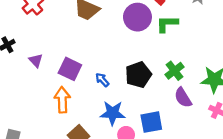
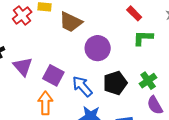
purple circle: (137, 17) -> (98, 48), moved
purple triangle: (36, 60) -> (23, 67), size x1.5
blue arrow: (102, 80) -> (82, 86), size x1.6

